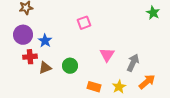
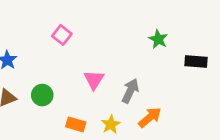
green star: (153, 13) -> (158, 39), moved
pink square: (84, 23) -> (62, 35), turned -32

